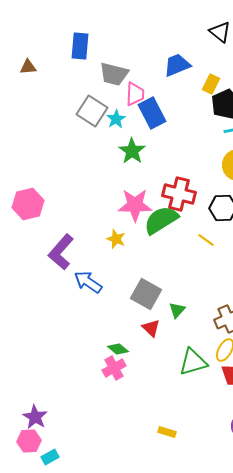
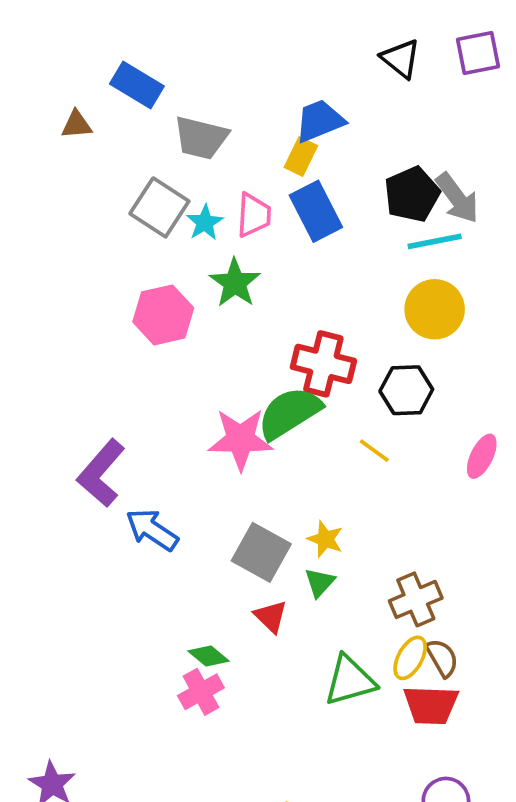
blue rectangle: (80, 46) -> (137, 85), turned -64
brown triangle: (28, 67) -> (77, 125), moved
yellow rectangle: (211, 84) -> (301, 157), moved
pink trapezoid: (135, 94) -> (254, 215), moved
blue rectangle: (152, 113) -> (316, 211), moved
pink hexagon: (28, 204) -> (163, 315), moved
pink star: (135, 205) -> (241, 439), moved
yellow star: (116, 239) -> (325, 539), moved

